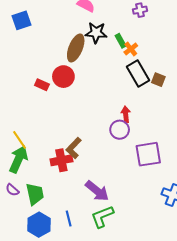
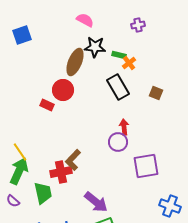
green rectangle: (121, 41) -> (119, 55), turned -48
black rectangle: (138, 73) -> (118, 87), moved
red rectangle: (42, 85) -> (47, 105), moved
green trapezoid: (35, 194) -> (43, 193), moved

